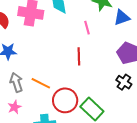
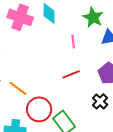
red line: (79, 56) -> (71, 74), moved, turned 60

